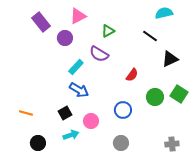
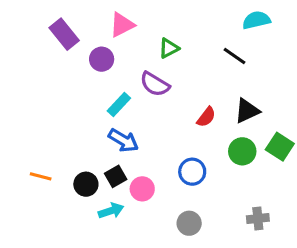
black triangle: (170, 59) -> (247, 111), moved
black square: (65, 113) -> (116, 176), moved
black circle: (38, 143) -> (86, 184), moved
gray cross: (172, 144) -> (258, 219), moved

